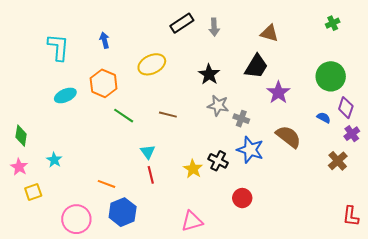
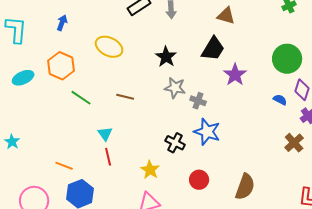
blue arrow: (105, 40) -> (62, 23), turned 35
yellow ellipse: (152, 64) -> (109, 47), turned 52
brown semicircle: (288, 137) -> (245, 187), moved, turned 72
yellow star: (193, 169) -> (150, 170), moved

